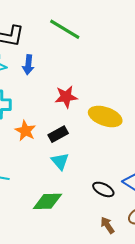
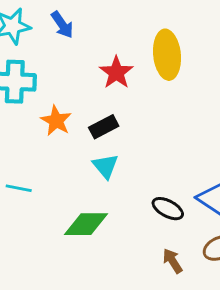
blue arrow: (28, 65) -> (62, 25), turned -42
red star: (66, 97) -> (116, 72), turned -30
yellow ellipse: (105, 116) -> (167, 55), moved, turned 64

